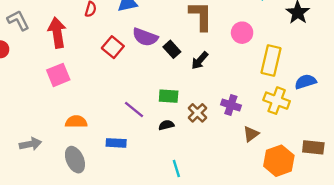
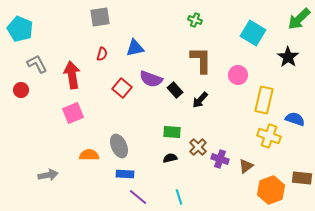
blue semicircle: (306, 82) -> (295, 119), turned 36
purple cross: (231, 105) -> (220, 159), moved
purple line: (134, 109) -> (138, 197), moved
gray ellipse: (75, 160) -> (119, 146), moved

